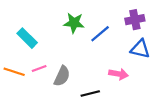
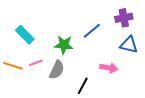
green star: (74, 23) -> (64, 45), moved
black line: (90, 94) -> (83, 86), turned -48

